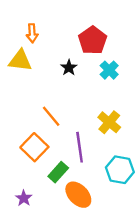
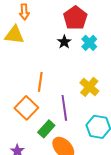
black star: (69, 68) -> (64, 42), moved
orange line: (51, 116) -> (40, 82), turned 48

